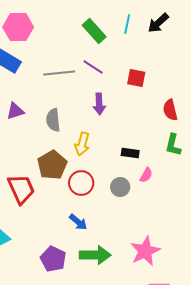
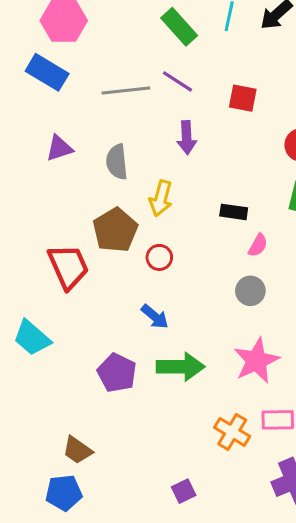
red circle: (81, 183) -> (159, 257), size x0.7
gray circle: (120, 187) -> (250, 291), moved

